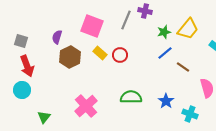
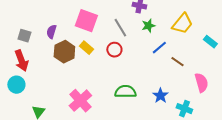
gray line: (126, 20) -> (120, 28), moved, turned -54
green star: (164, 32) -> (148, 26), moved
gray square: (21, 41) -> (24, 36), moved
yellow rectangle: (100, 53) -> (86, 48), moved

